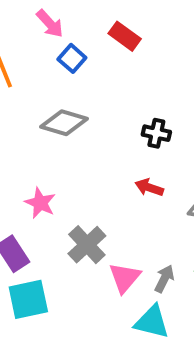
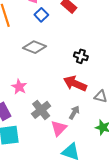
red arrow: (149, 188) -> (75, 84), size x1.6
gray arrow: (164, 279) -> (74, 113), moved

